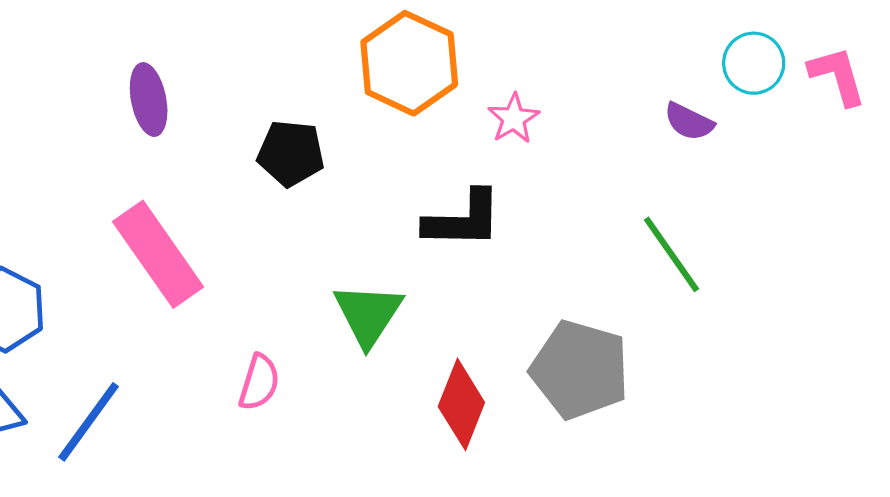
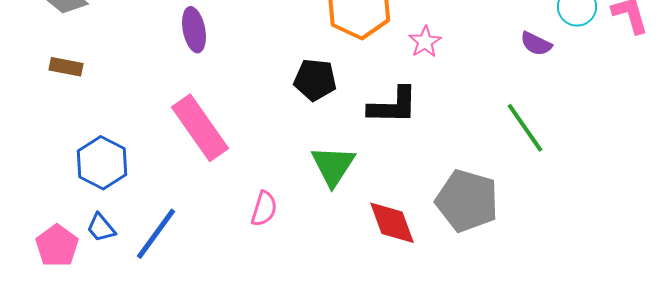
black pentagon: (291, 153) -> (315, 80), moved
red diamond: (461, 404) -> (392, 223), turned -42

